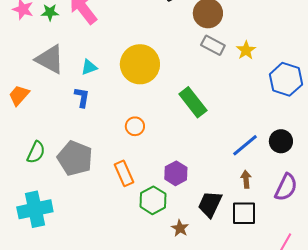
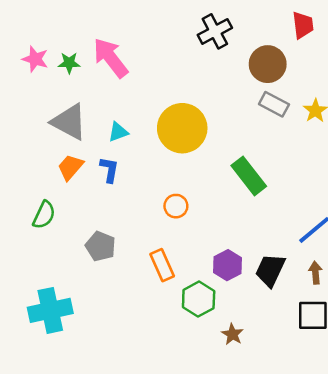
orange trapezoid: (19, 95) -> (70, 167), moved
green semicircle: (36, 152) -> (44, 215), moved
gray pentagon: (75, 158) -> (101, 246), size x0.7
black trapezoid: (210, 204) -> (270, 270), moved

